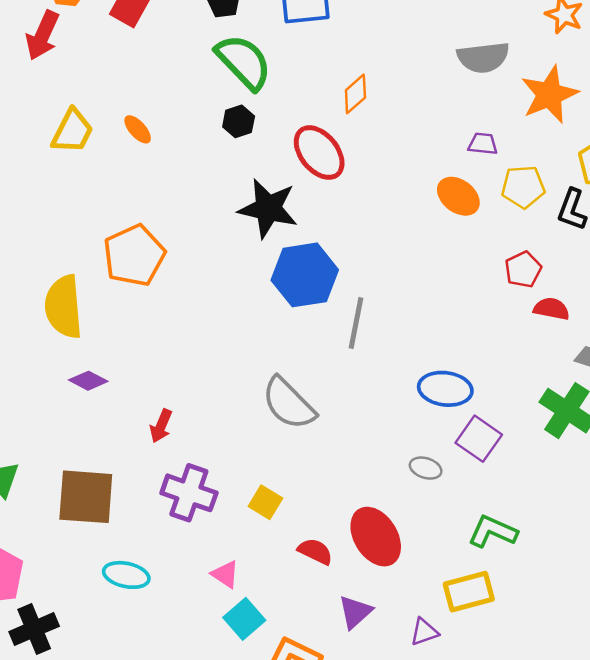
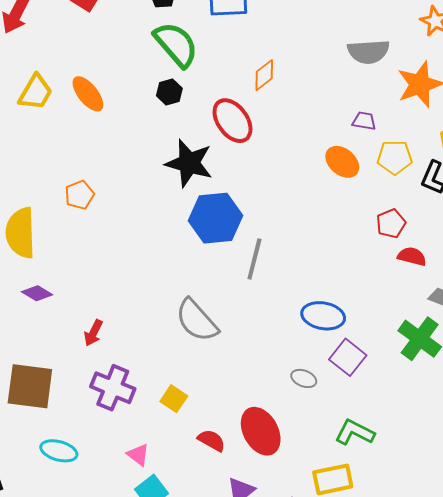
orange ellipse: (138, 129) -> (88, 94), size x1.5
orange pentagon: (134, 255) -> (79, 195), size x0.6

